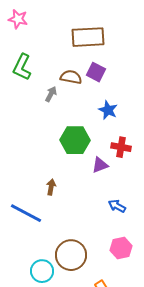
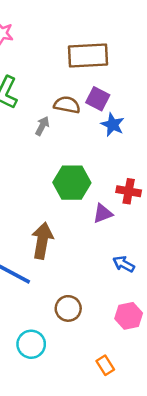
blue star: (108, 110) -> (113, 125), moved
brown arrow: (51, 187) -> (42, 241), size x1.8
brown circle: (71, 255) -> (68, 308), moved, size x0.7

